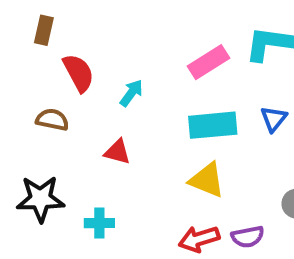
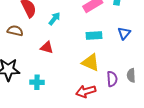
cyan rectangle: (213, 125) -> (94, 36), size x0.7
purple semicircle: (248, 237) -> (112, 79), moved, turned -84

